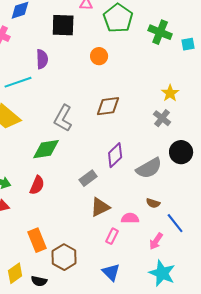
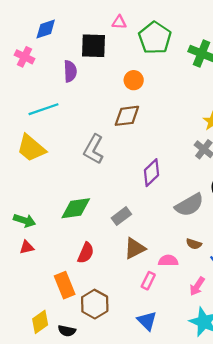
purple semicircle: (42, 59) -> (70, 71), moved
brown diamond: (108, 106) -> (127, 116), moved
green diamond: (46, 149) -> (76, 208), moved
purple diamond: (115, 155) -> (151, 173), moved
red semicircle: (37, 185) -> (86, 253), moved

